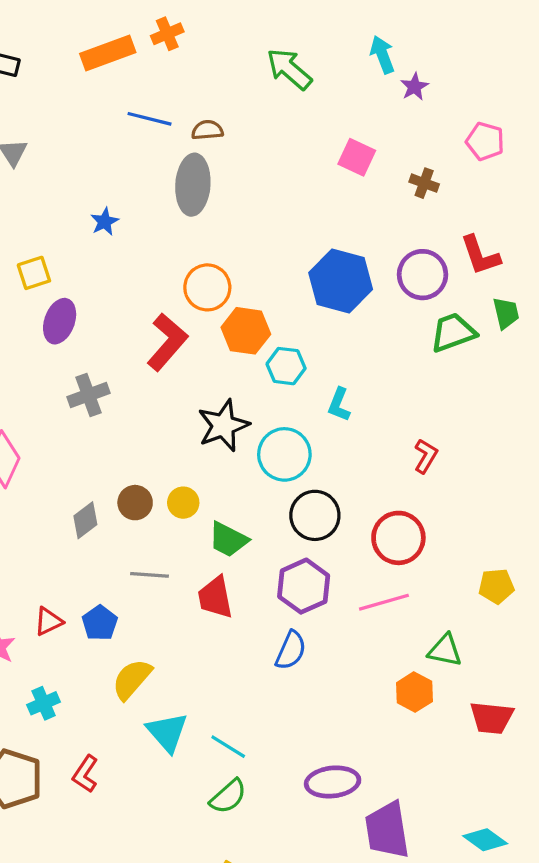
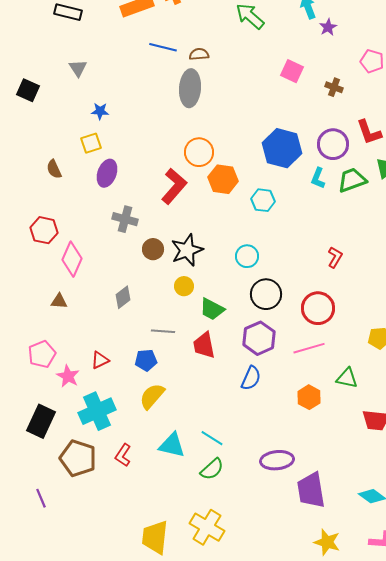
blue star: (105, 222) -> (100, 111), moved, turned 30
cyan hexagon: (286, 366) -> (263, 200), moved
gray cross: (89, 395) -> (125, 219), turned 35
cyan L-shape: (339, 405) -> (318, 178), moved
black star: (223, 426) -> (187, 250), moved
cyan circle: (284, 454) -> (247, 256), size x0.7
brown circle: (135, 503) -> (153, 249), moved
blue pentagon: (100, 623) -> (146, 360), moved, turned 30
orange hexagon: (414, 692) -> (309, 397), moved
cyan cross: (44, 703) -> (97, 411), size x1.8
cyan triangle: (167, 732) -> (172, 445), moved, turned -36

